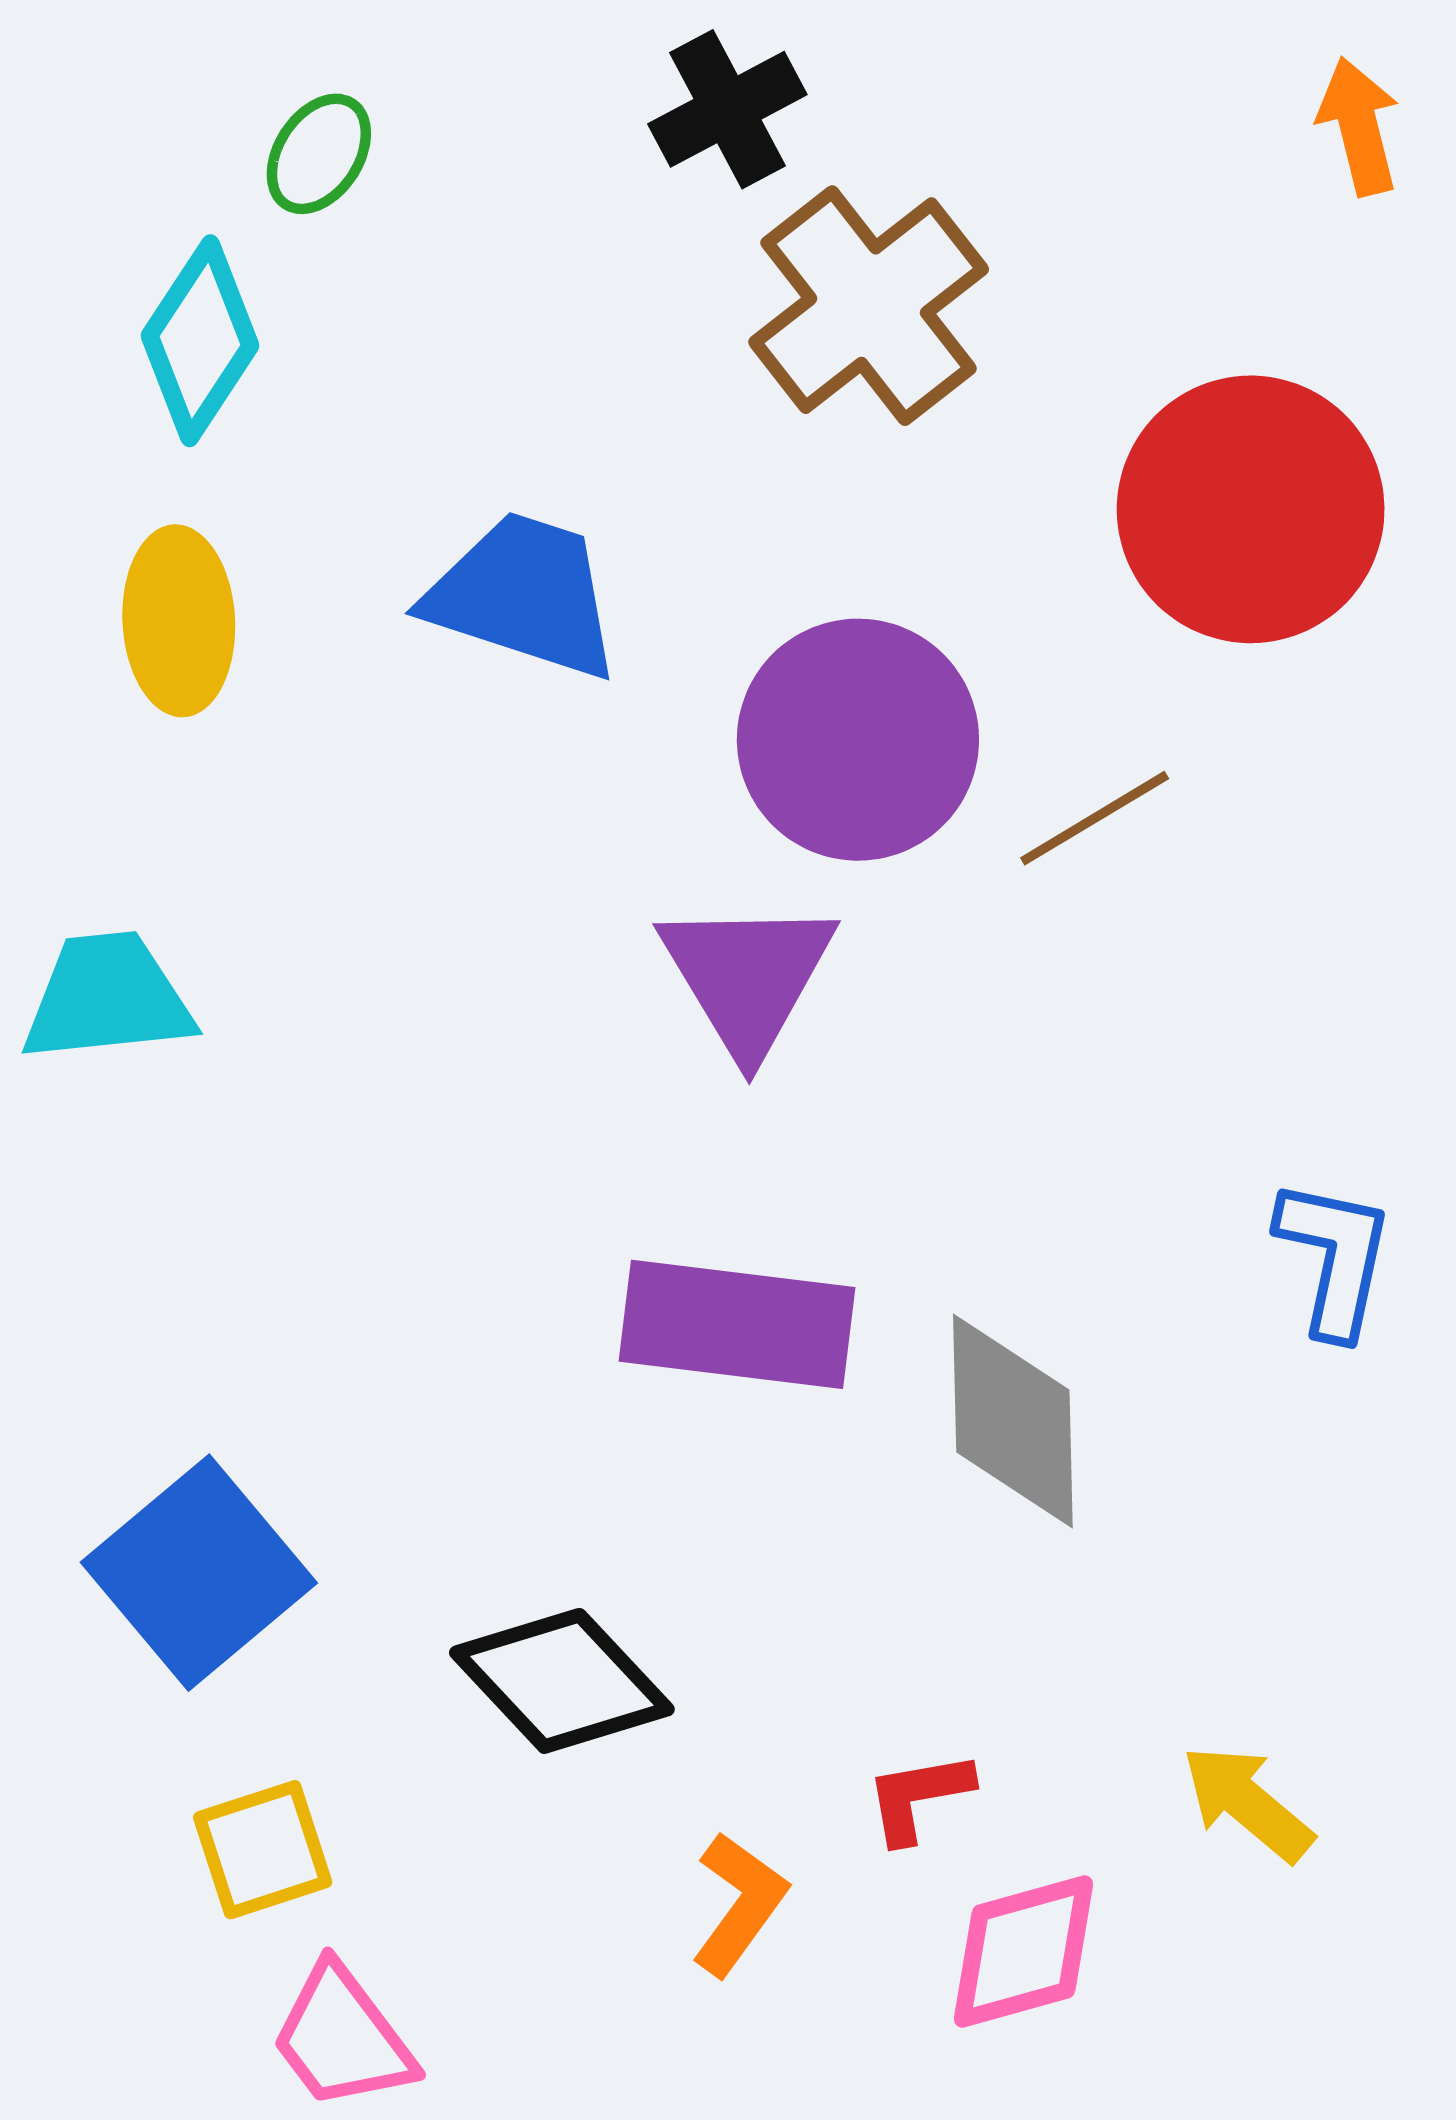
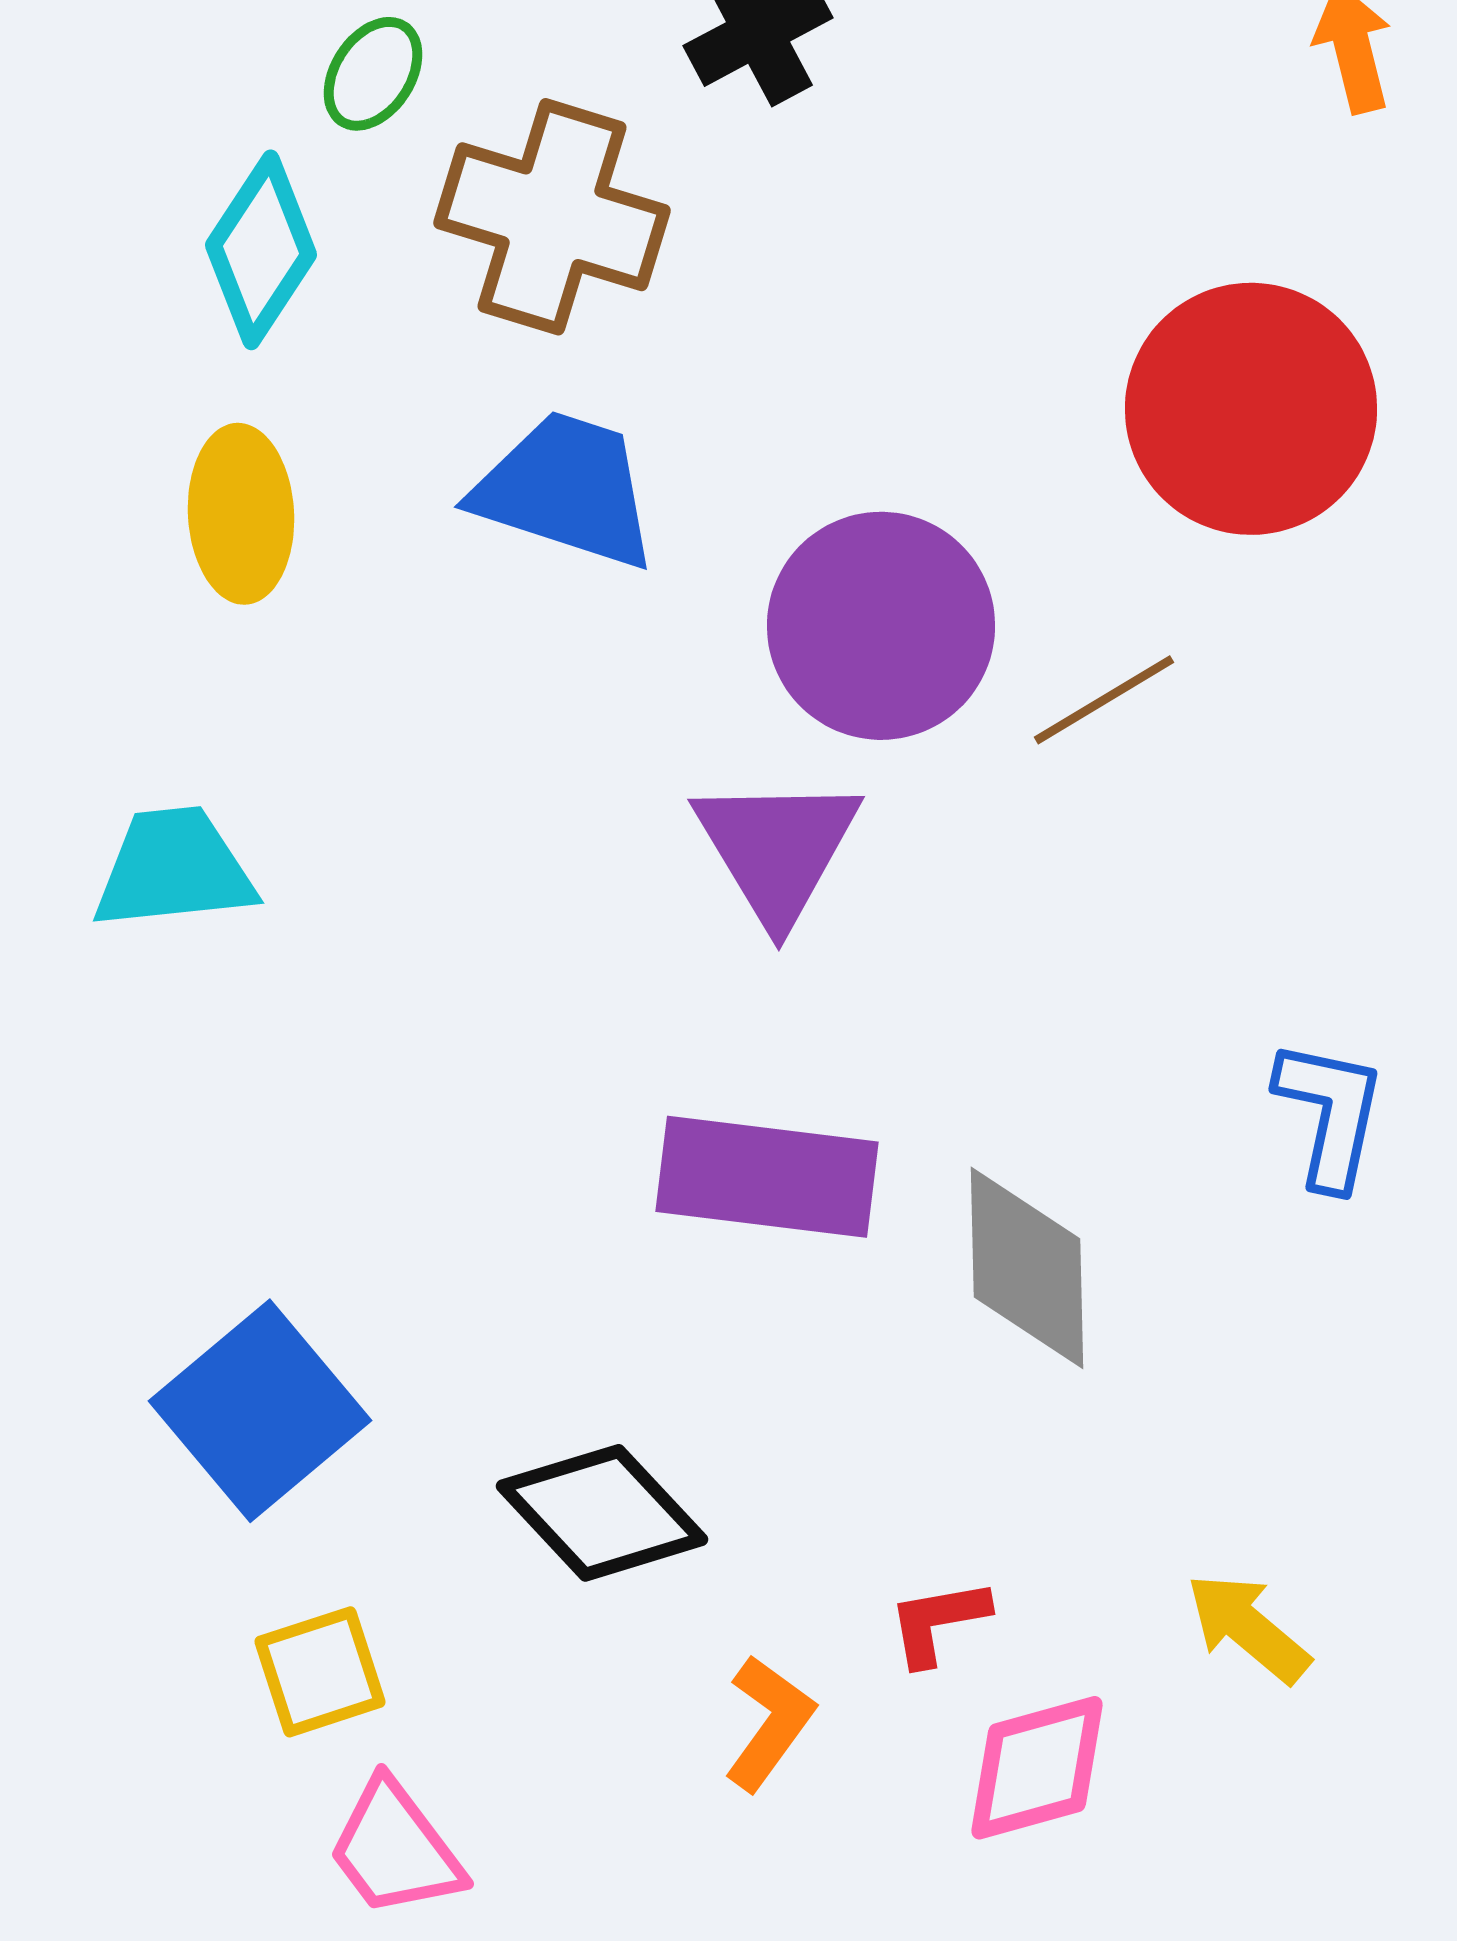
brown cross: (869, 306) -> (552, 217), moved, turned -35

